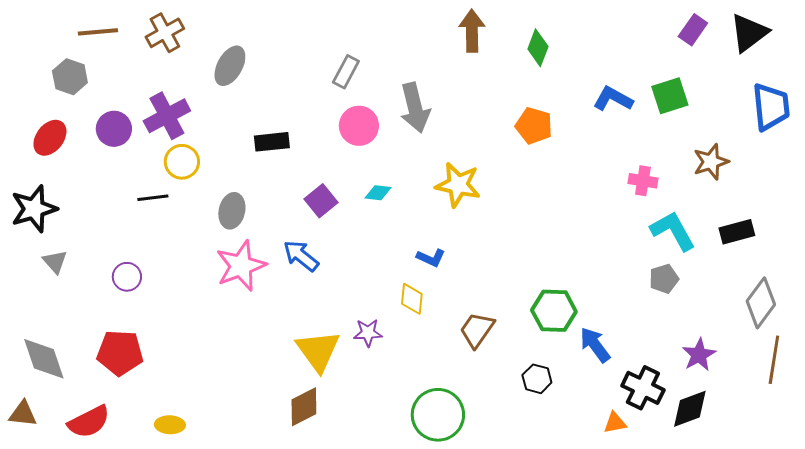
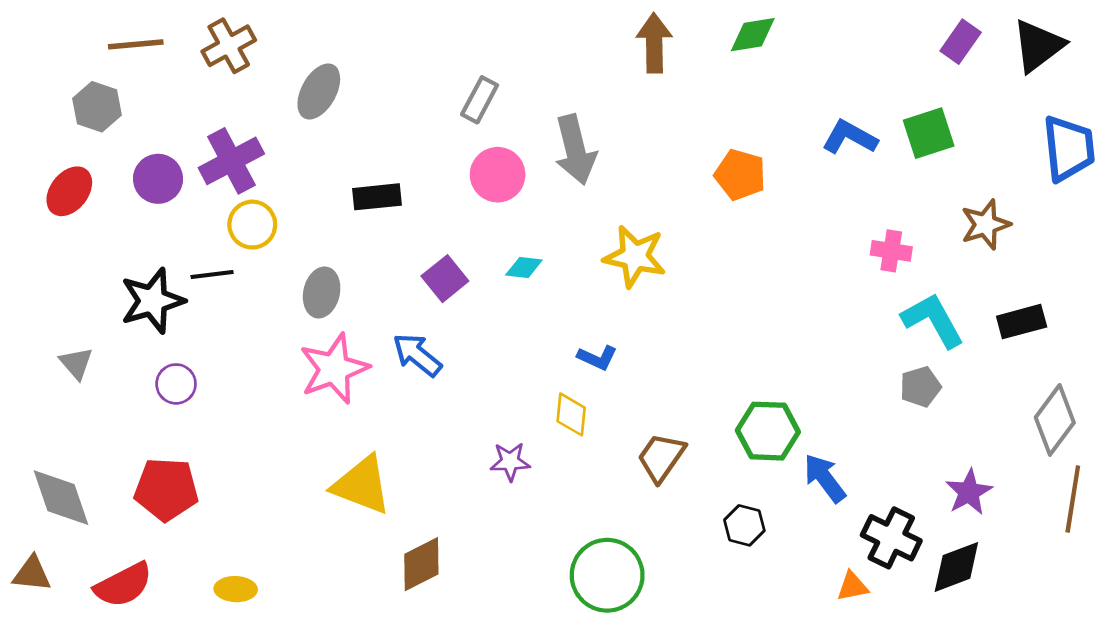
green diamond: (538, 48) -> (753, 35), moved, turned 60
black star: (34, 209) -> (152, 301), moved
yellow triangle: (318, 351) -> (362, 485), moved, turned -33

